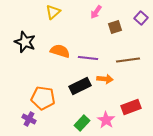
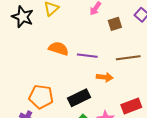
black star: (25, 42) -> (23, 17), moved
black rectangle: (80, 86) -> (79, 98), moved

